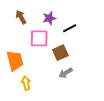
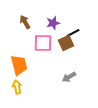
brown square: (60, 53) -> (66, 43), moved
yellow arrow: (26, 83) -> (17, 87), moved

